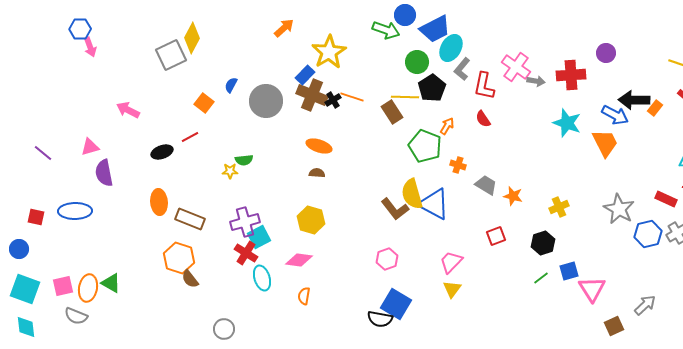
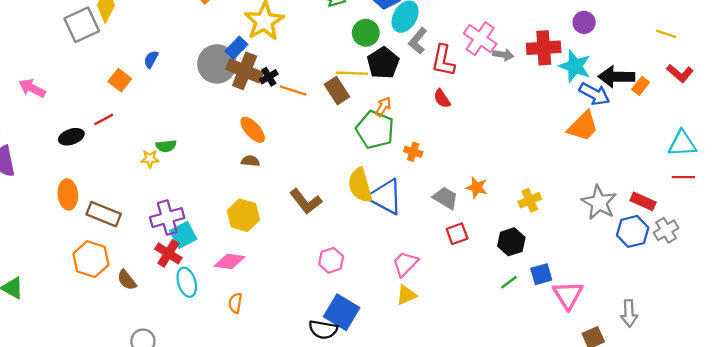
orange line: (352, 97) -> (293, 91), moved
gray circle: (266, 101) -> (217, 64), moved
cyan star: (567, 123) -> (575, 66), moved
orange arrow: (447, 126) -> (383, 107), moved
orange trapezoid: (605, 143) -> (583, 126), turned 72
orange ellipse: (319, 146) -> (253, 130), turned 30
gray trapezoid: (486, 185) -> (445, 198), moved
red rectangle: (666, 199) -> (643, 201), moved
brown L-shape: (395, 209) -> (306, 201), moved
brown semicircle: (190, 279) -> (127, 280), moved
yellow triangle: (452, 289) -> (406, 295), turned 30
gray arrow: (645, 305) -> (629, 313), turned 130

